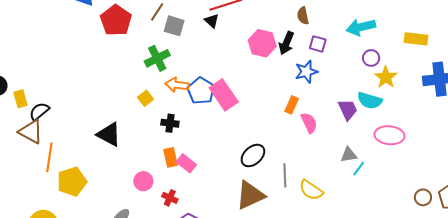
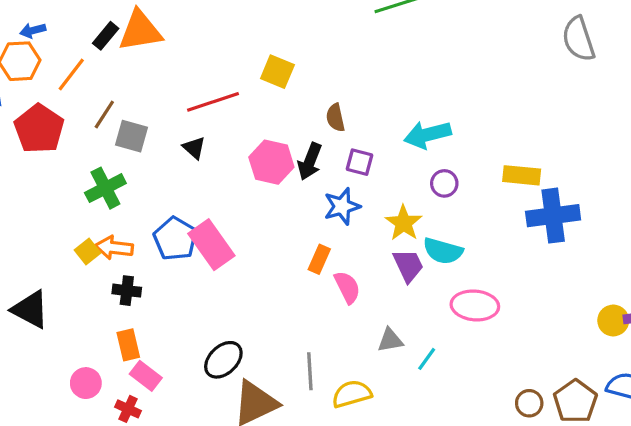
black triangle: (212, 21) -> (194, 148), moved
yellow rectangle: (416, 39) -> (522, 175), moved
yellow star: (386, 77) -> (404, 223), moved
orange arrow: (177, 85) -> (114, 248), moved
black ellipse: (253, 155) -> (223, 360), moved
gray triangle: (349, 155) -> (390, 340), moved
pink rectangle: (186, 163) -> (146, 376), moved
yellow semicircle: (311, 190) -> (352, 394), turned 130

